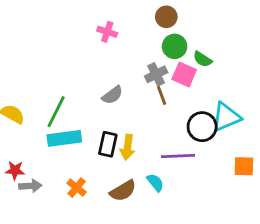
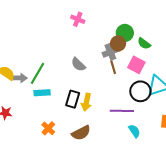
brown circle: (166, 17) -> (118, 43), moved
pink square: (184, 75) -> (136, 65), moved
gray semicircle: (112, 95) -> (78, 64), turned 77
cyan rectangle: (64, 138) -> (42, 93), size x0.7
cyan semicircle: (155, 183) -> (134, 131), moved
gray arrow: (30, 186) -> (19, 78), moved

